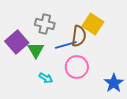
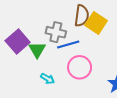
gray cross: (45, 24) -> (56, 32), moved
brown semicircle: (79, 36) -> (82, 16), moved

